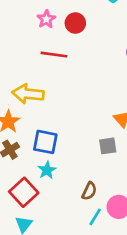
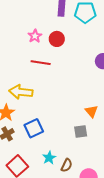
blue square: (45, 142) -> (34, 128), turned -36
cyan star: (47, 170) -> (49, 158), moved

